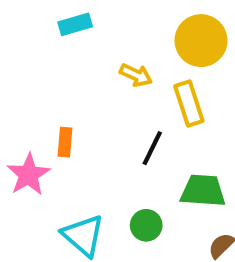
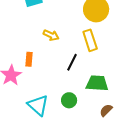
yellow arrow: (136, 75) -> (51, 35), moved

